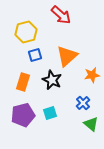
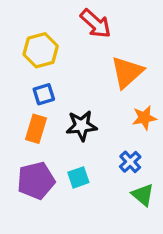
blue square: (35, 55) -> (44, 94), moved
orange triangle: (67, 56) -> (127, 72), moved
black star: (52, 80) -> (82, 126), turned -30

